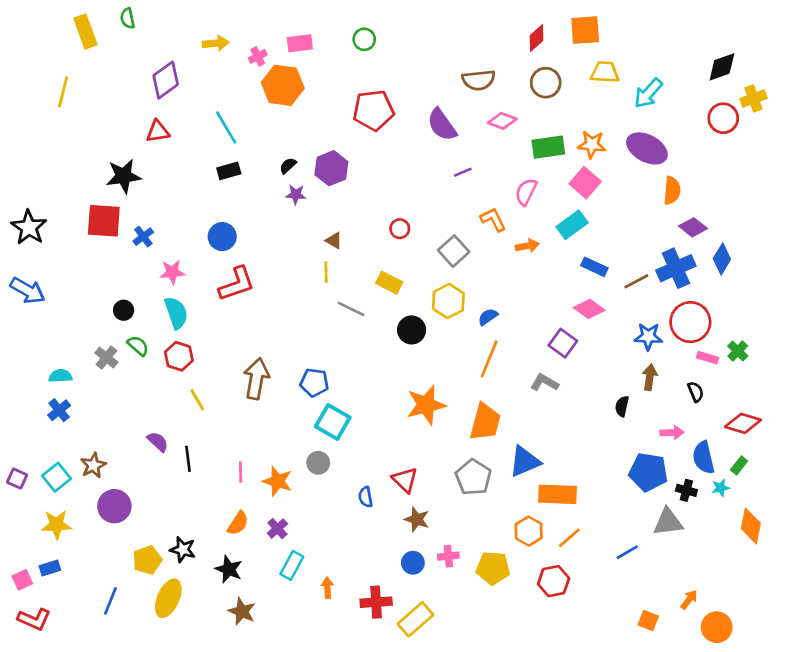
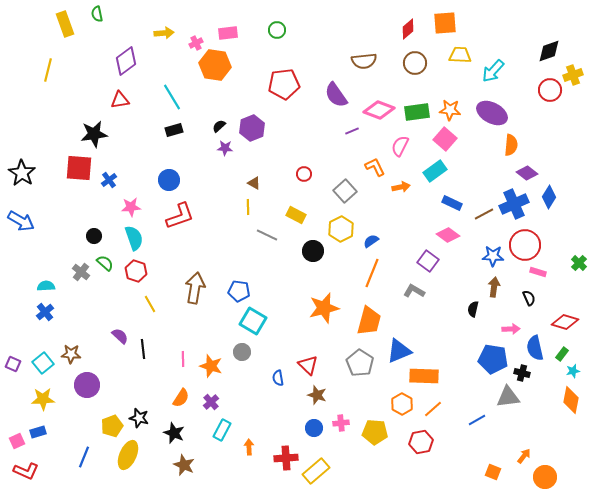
pink diamond: (502, 121) -> (379, 110), moved, size x1.4
green cross: (738, 351) -> (579, 263), moved
brown star: (93, 465) -> (71, 354), turned 30
cyan star: (721, 488) -> (573, 371), moved

